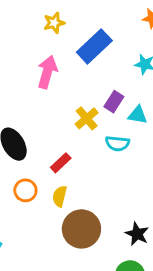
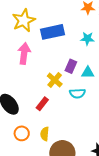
yellow star: (54, 23) -> (24, 20), size x1.6
blue rectangle: (94, 46) -> (52, 32), turned 40
red rectangle: (61, 163) -> (42, 104), moved

